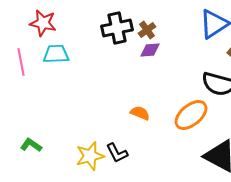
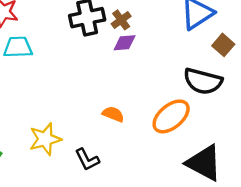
yellow star: (90, 156) -> (45, 139), moved

